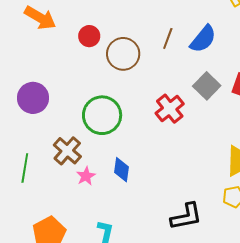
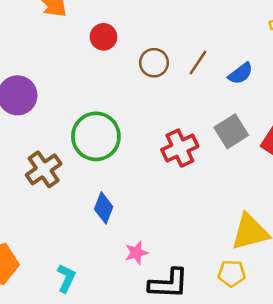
blue semicircle: (203, 39) -> (241, 73), size x0.7
brown circle: (123, 54) -> (154, 63), moved, size x0.7
pink star: (86, 176) -> (136, 253), moved

